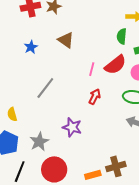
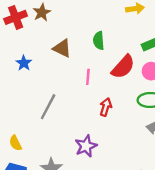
green semicircle: (122, 36) -> (99, 41), moved
pink line: (92, 69) -> (88, 77), moved
purple star: (72, 127) -> (86, 146), turned -30

